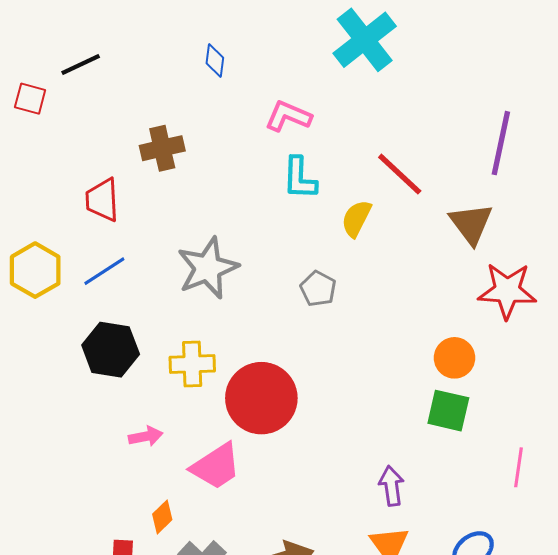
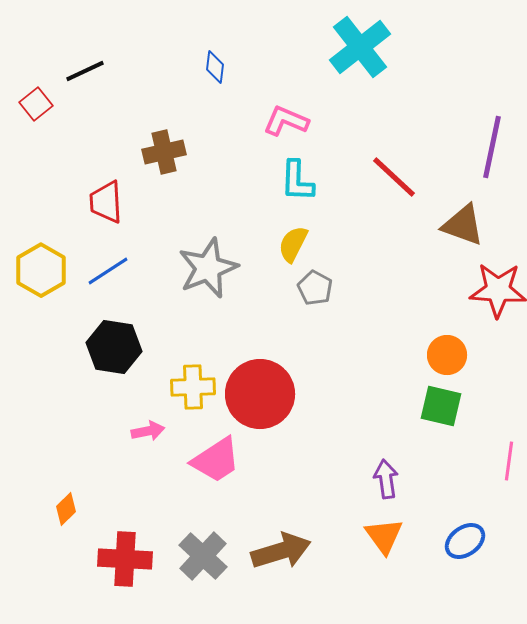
red square: (30, 99) -> (36, 104), turned 36
yellow semicircle: (356, 218) -> (293, 244), moved
brown triangle: (471, 224) -> (463, 225), turned -33
yellow cross: (192, 364) -> (193, 387), moved
orange diamond: (162, 517) -> (66, 509), moved

